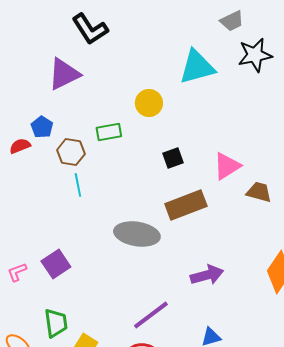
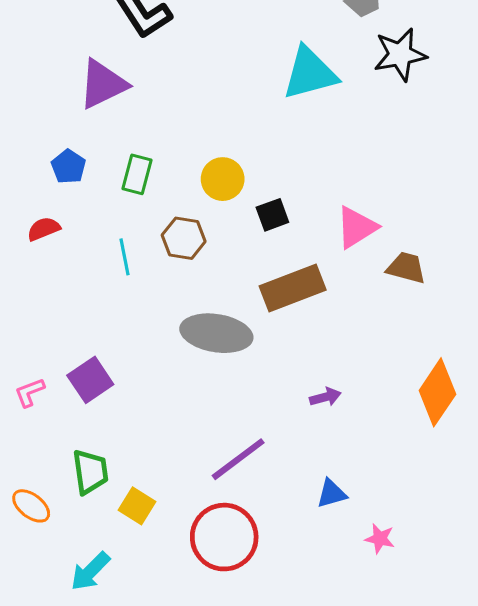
yellow circle: (149, 103) -> (223, 179), moved
green rectangle: (109, 132) -> (137, 174), moved, turned -65
red semicircle: (20, 146) -> (44, 229), moved
brown hexagon: (71, 152) -> (184, 238), moved
purple arrow: (207, 275) -> (325, 397), size x0.6

